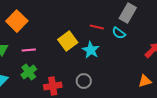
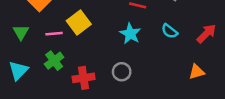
cyan semicircle: (119, 33) -> (170, 31), moved
yellow square: (68, 41) -> (79, 23), moved

